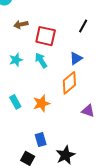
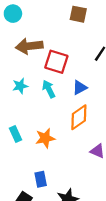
brown arrow: (21, 24) -> (29, 46), size x1.6
blue triangle: (76, 58) -> (80, 88), moved

